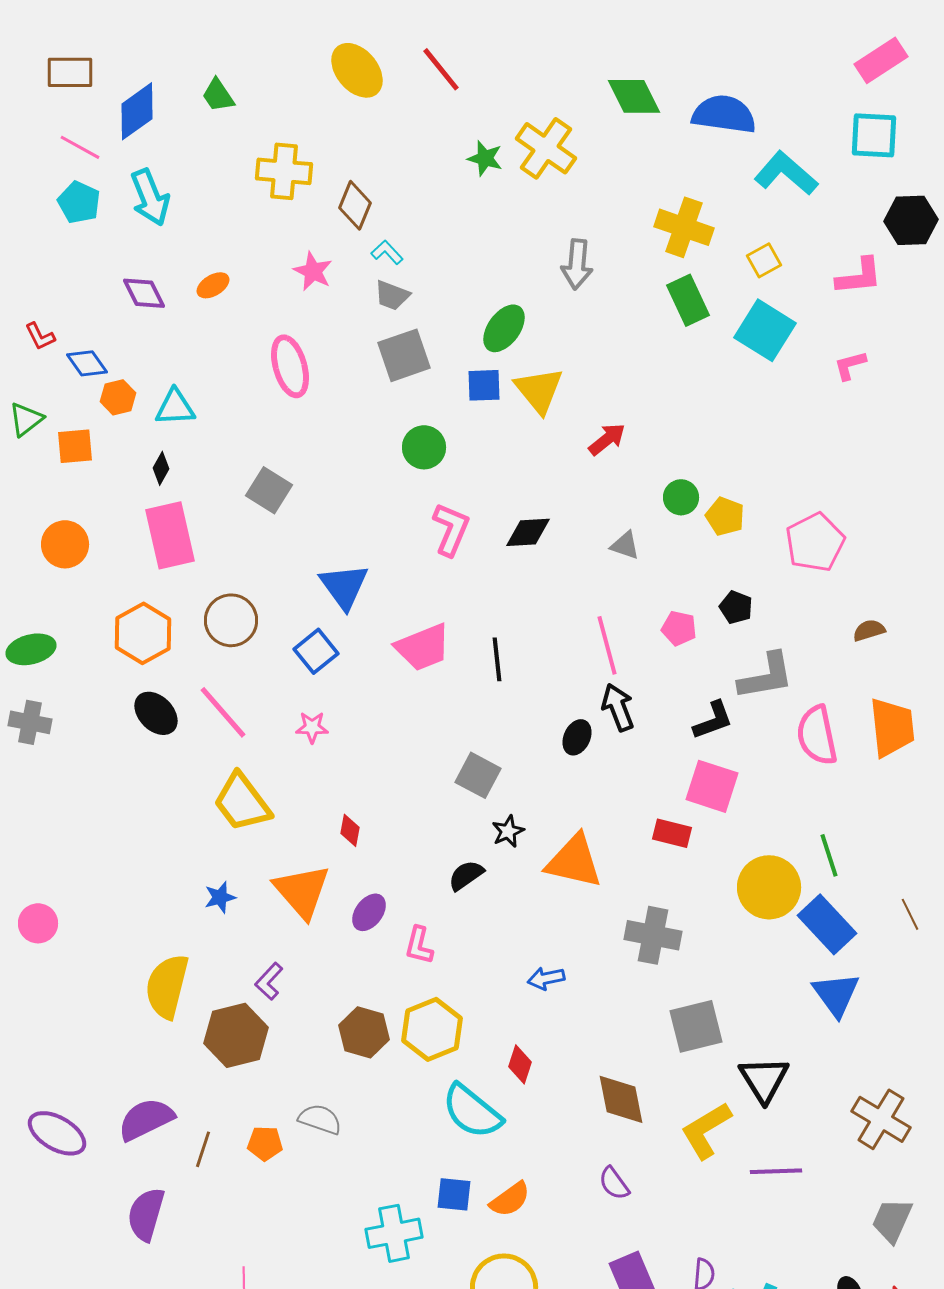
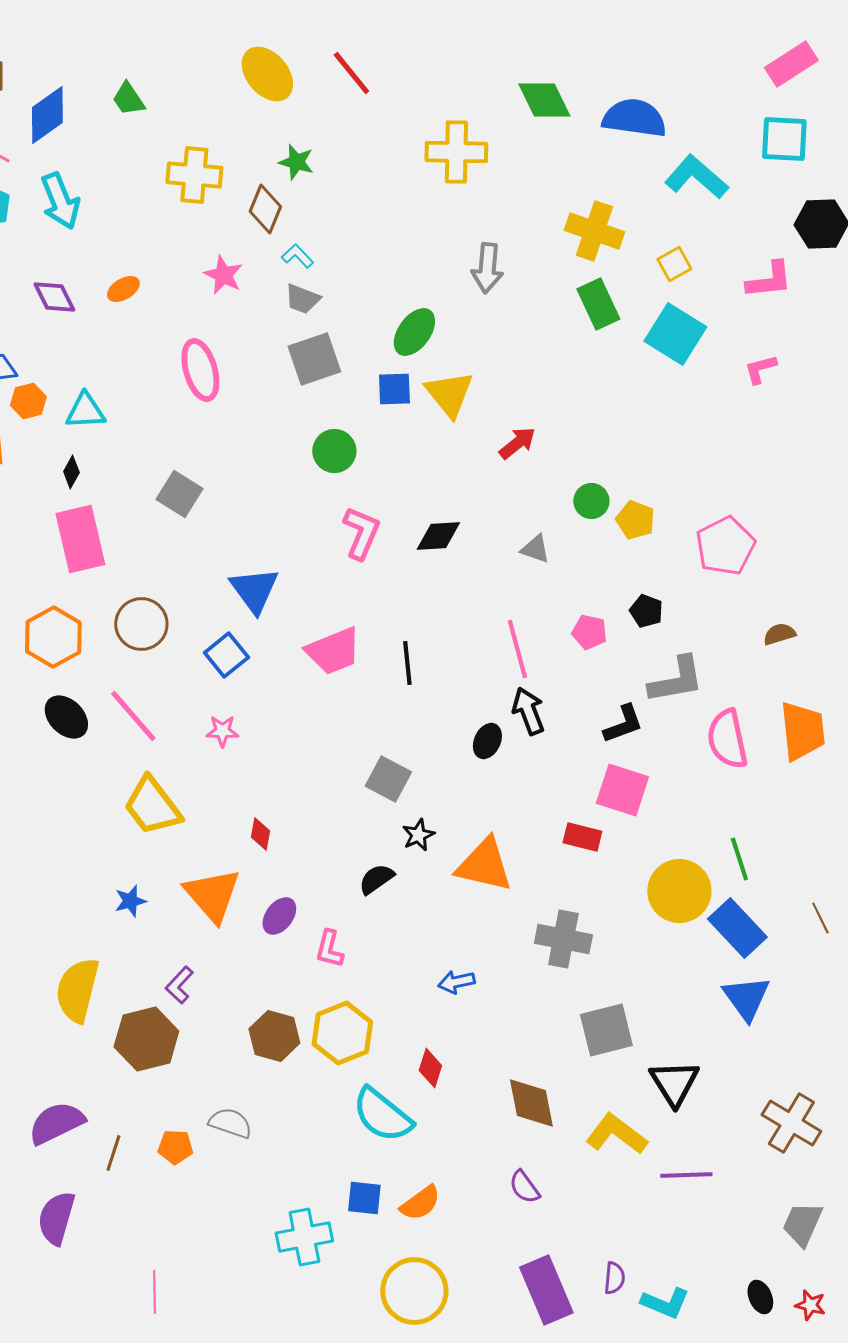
yellow cross: (546, 148) -> (456, 152), turned -34
green star: (485, 158) -> (296, 162), moved
yellow L-shape: (706, 1130) -> (616, 1134), turned 68

